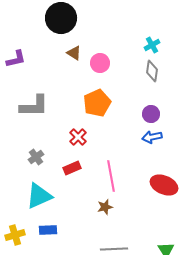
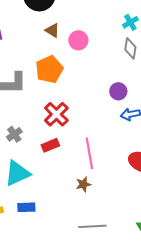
orange pentagon: (97, 103) -> (49, 69), moved
purple circle: (151, 114) -> (118, 91), moved
red cross: (78, 137) -> (56, 114), size x1.4

